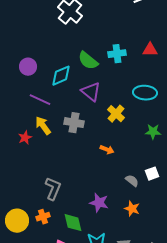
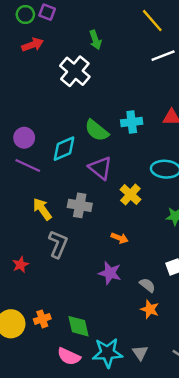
purple line: (40, 100) -> (28, 166), moved
red star: (25, 138) -> (21, 265), moved
gray semicircle: (132, 181) -> (147, 285), moved
gray L-shape: (53, 189) -> (58, 244), moved
purple star: (99, 203) -> (110, 273), moved

